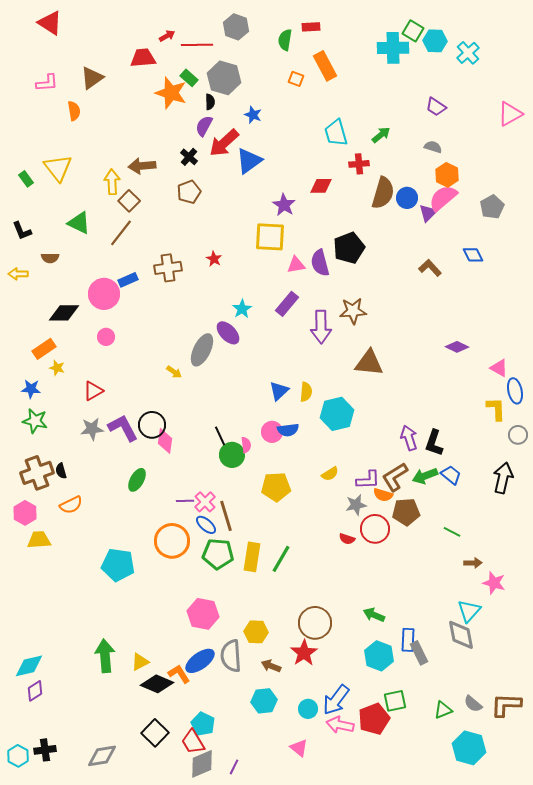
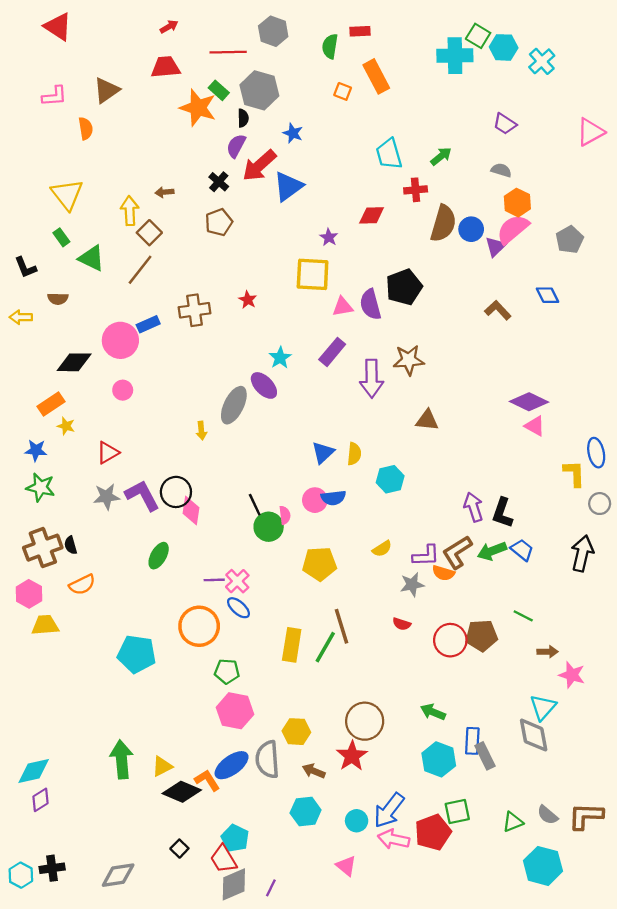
red arrow: (167, 36) -> (169, 27), moved
brown arrow: (142, 166) -> (164, 192), size x0.6
green rectangle: (26, 179) -> (61, 237), moved
purple star: (284, 205) -> (329, 237), size x0.7
purple diamond: (457, 347) -> (529, 402), size x1.4
brown triangle: (369, 363) -> (427, 420), size x0.7
pink triangle: (499, 368) -> (535, 426), moved
yellow arrow: (174, 372) -> (201, 431), turned 49
cyan hexagon: (337, 414) -> (390, 479), size x0.7
brown pentagon: (406, 512) -> (482, 636), moved
brown line: (226, 516) -> (341, 626), moved
red circle: (375, 529) -> (450, 640), moved
green pentagon: (218, 554) -> (227, 671), moved, size x0.7
black square: (155, 733) -> (179, 849), size x0.6

